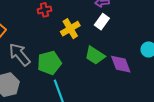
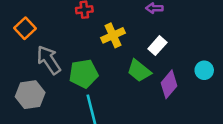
white rectangle: (102, 22) -> (157, 46), moved
purple diamond: (121, 64) -> (169, 84), turned 55

